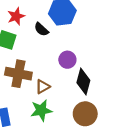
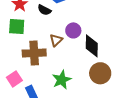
brown triangle: (43, 87) -> (56, 40), moved

